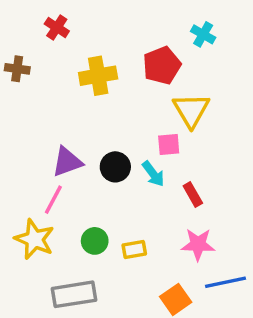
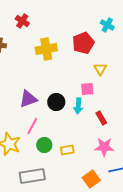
yellow triangle: (191, 110) -> (100, 69), size x0.6
cyan arrow: (153, 174) -> (78, 106), turned 42
pink line: (53, 200) -> (32, 126), moved

